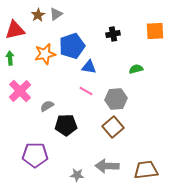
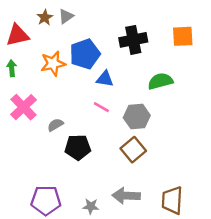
black cross: (113, 34) -> (133, 40), size x1.6
green semicircle: (136, 69) -> (160, 81), size x1.5
purple pentagon: (35, 155) -> (46, 200), moved
brown trapezoid: (146, 170) -> (172, 200), turned -80

